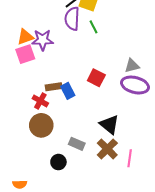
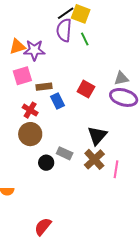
pink square: (25, 54) -> (22, 76), moved
brown rectangle: (54, 87) -> (44, 87), moved
black triangle: (109, 125) -> (97, 136), turned 30
black circle: (58, 162) -> (46, 163), moved

